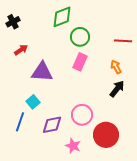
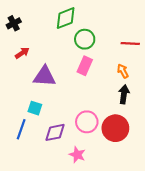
black arrow: (117, 89) -> (124, 94), turned -30
cyan square: (33, 102) -> (35, 108), turned -32
red circle: (106, 135) -> (115, 128), moved

